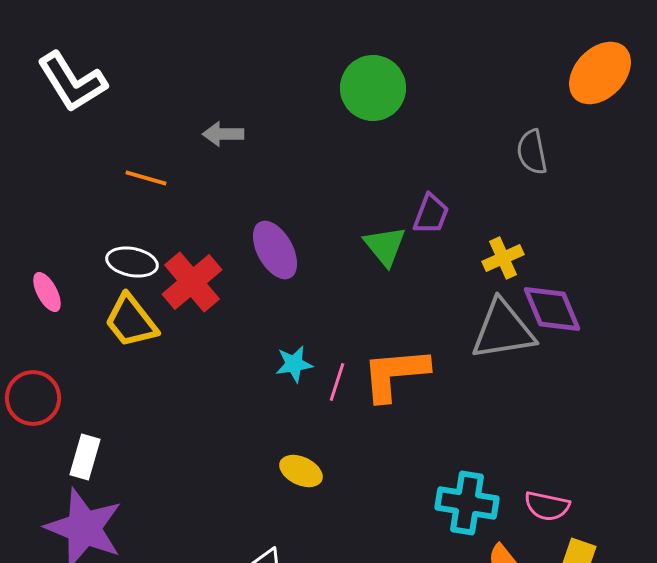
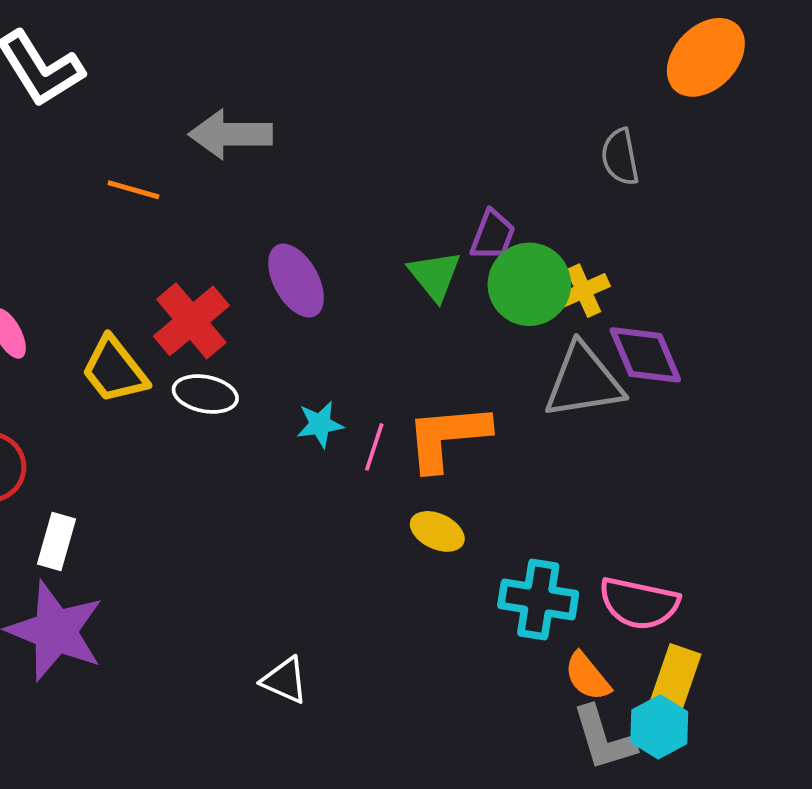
green circle: (373, 88) -> (529, 284), moved
gray arrow: (223, 134) -> (230, 134), size x1.6
white ellipse: (132, 262) -> (205, 394), moved
yellow ellipse: (301, 471) -> (437, 531), moved
pink semicircle: (547, 506) -> (639, 603), size x1.4

